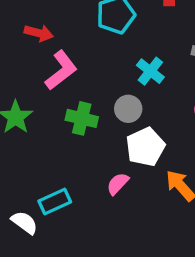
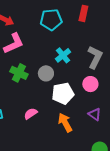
white pentagon: (145, 147) -> (63, 93), moved

